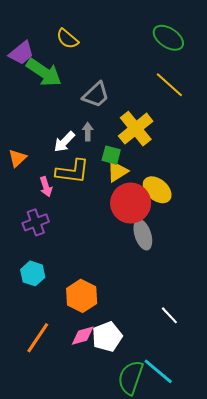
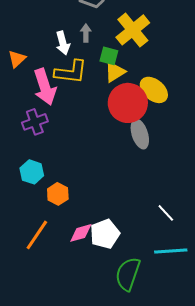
white arrow: (64, 142) -> (63, 43), turned -60
pink arrow: (46, 187) -> (45, 87), size x1.8
orange hexagon: (82, 296) -> (58, 194), moved, size x0.7
cyan line: (158, 371) -> (171, 251), moved, turned -44

